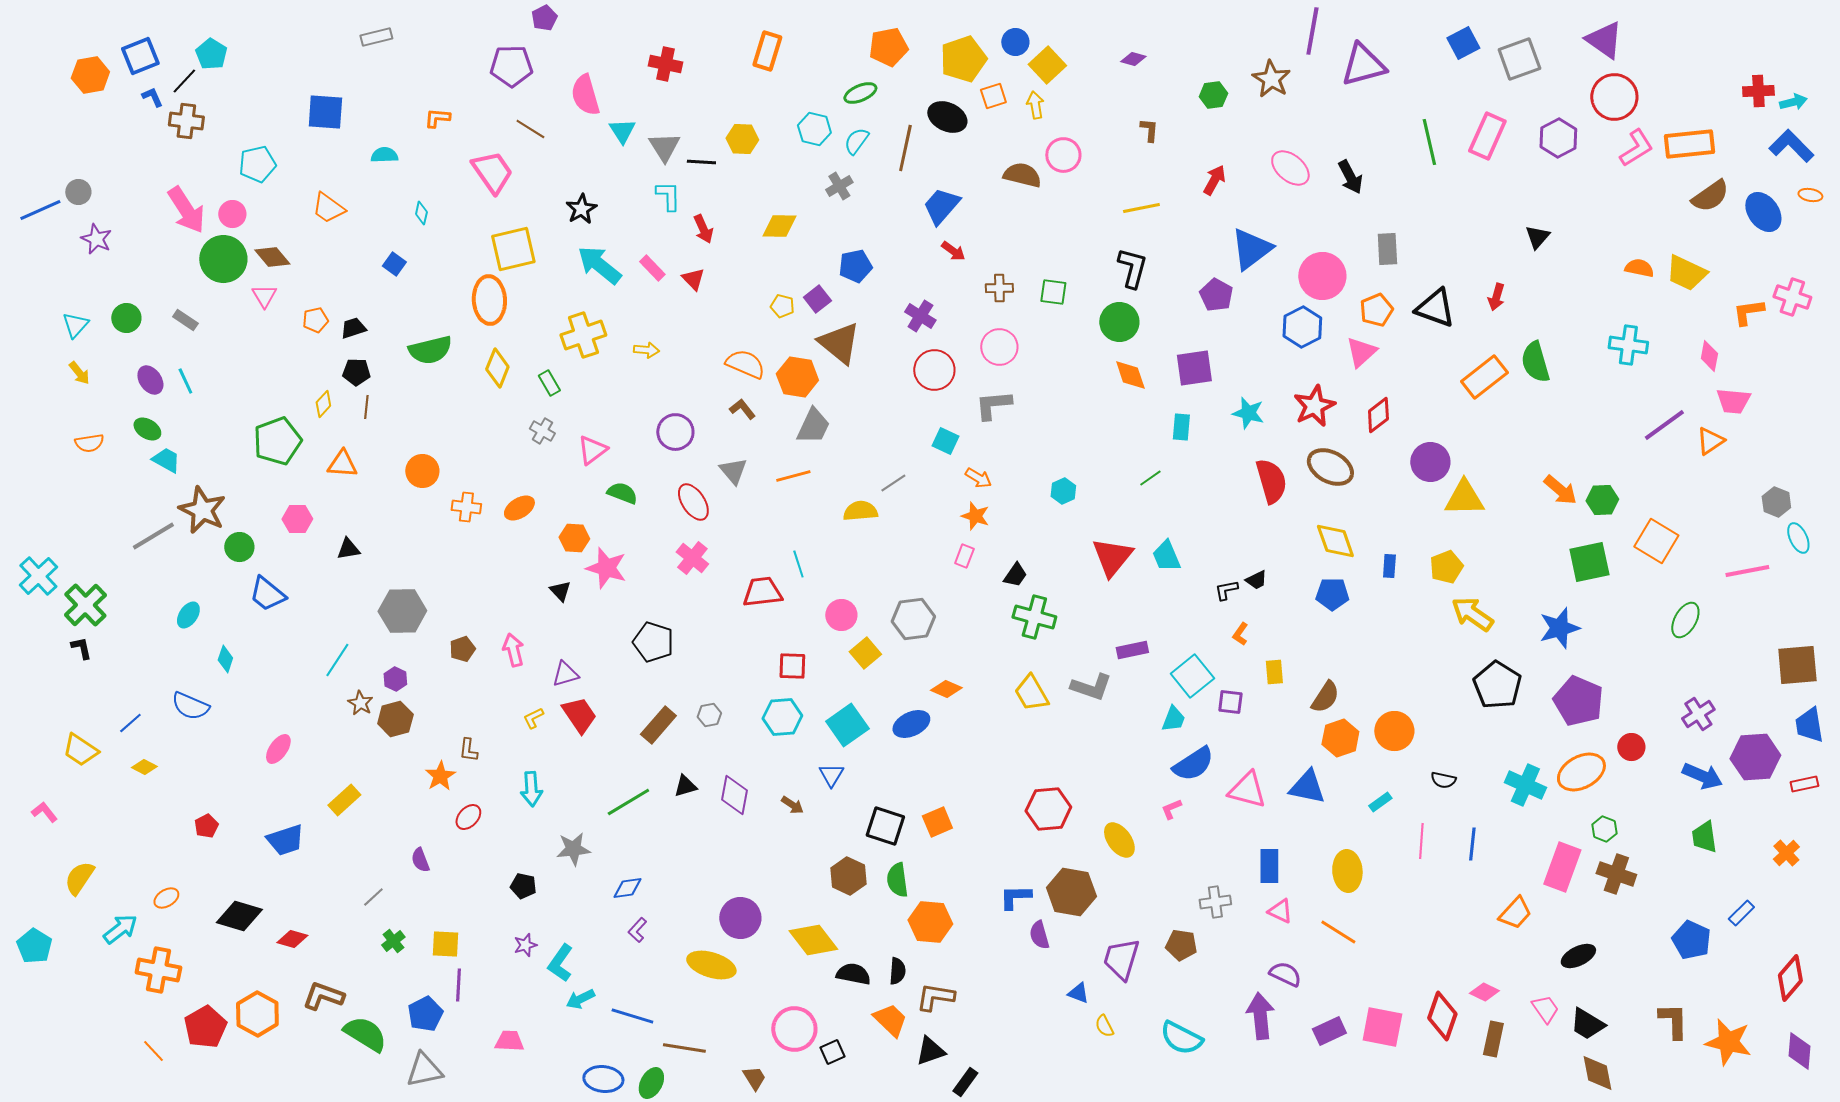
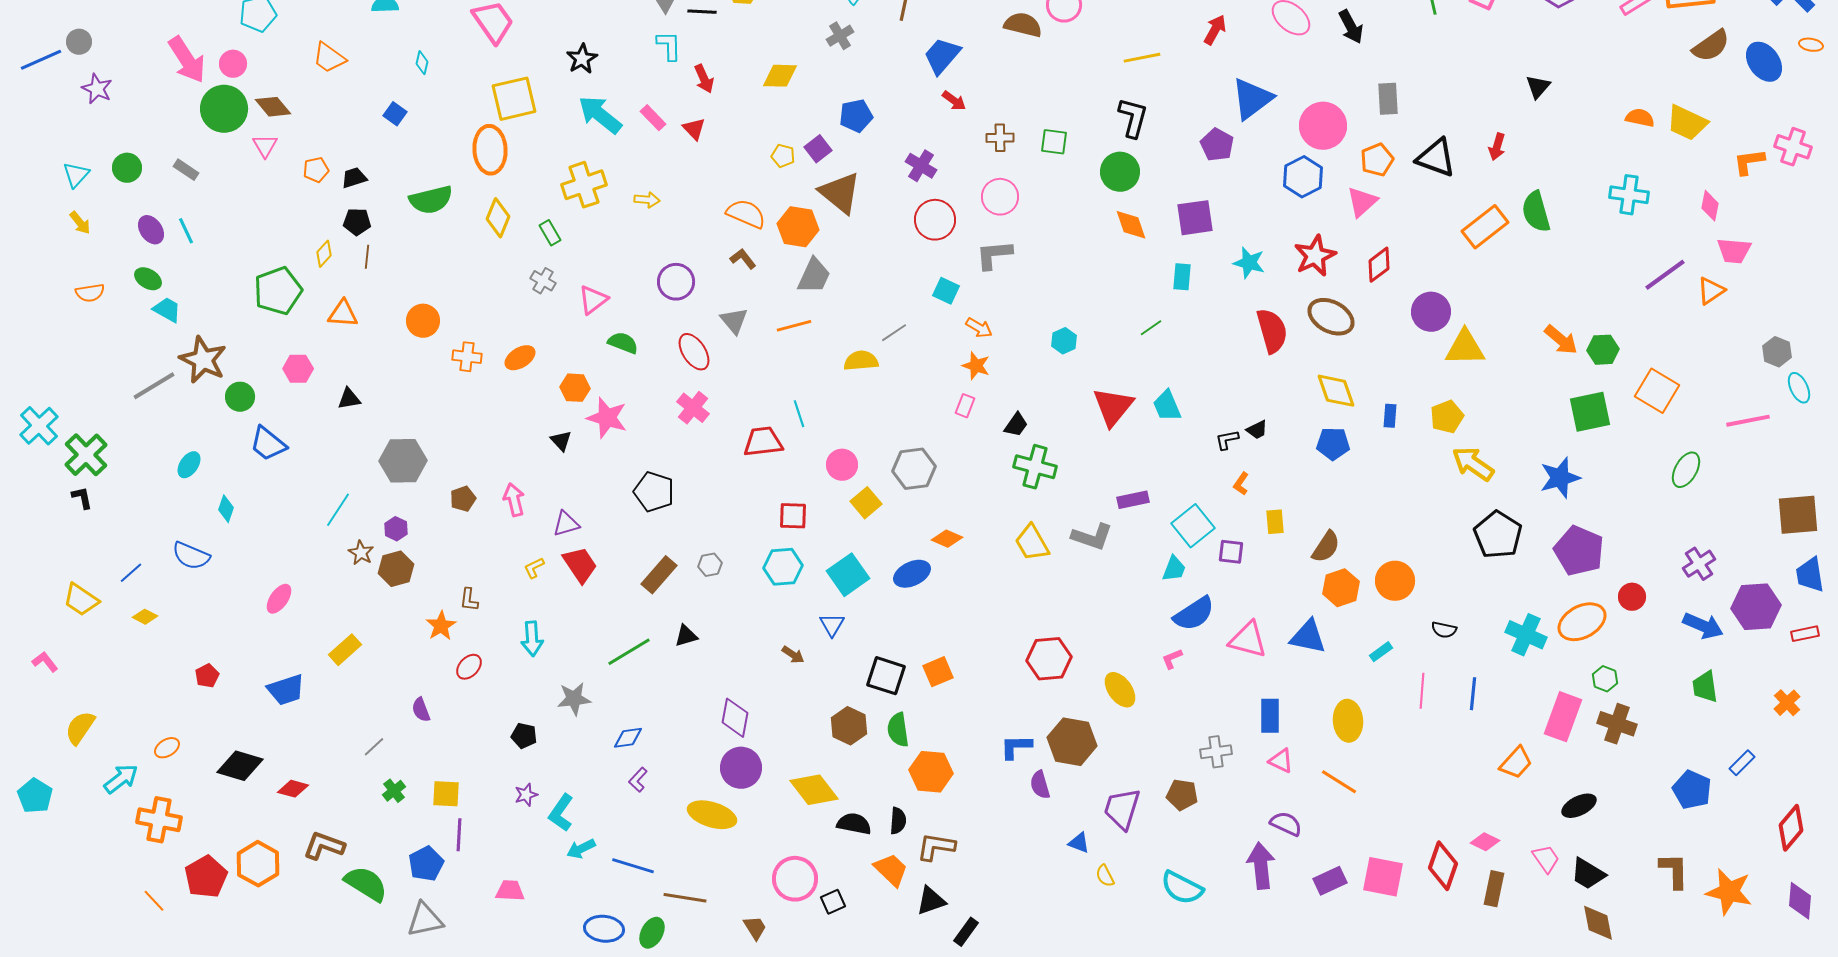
purple diamond: (734, 795) -> (735, 718), moved

